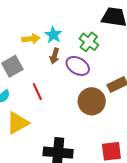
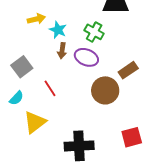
yellow arrow: (31, 39) -> (36, 19), moved

